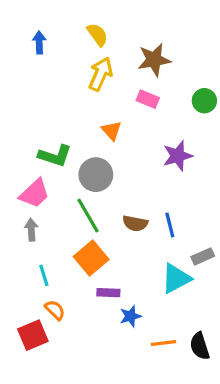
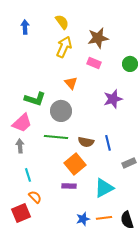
green line: (88, 216) -> (56, 137), turned -55
orange square: (91, 258) -> (75, 164), moved
cyan triangle: (176, 278) -> (104, 188), moved
blue star: (130, 316) -> (83, 219), moved

